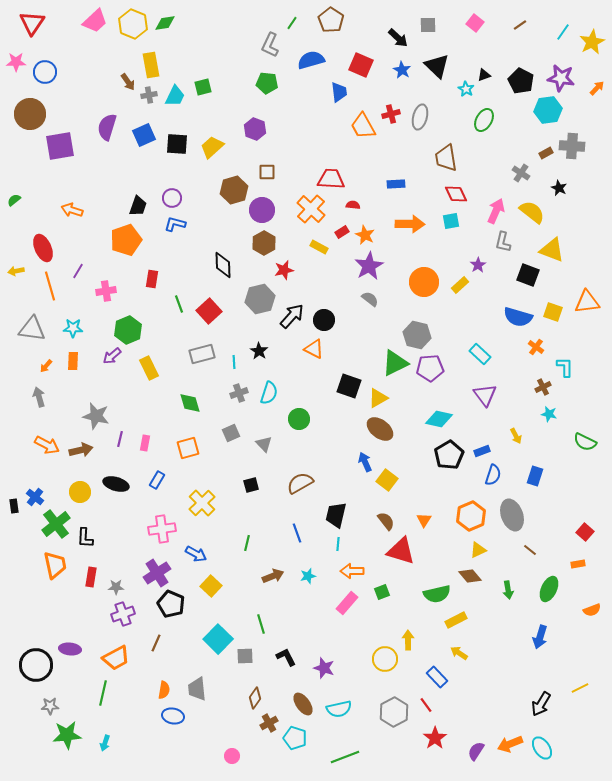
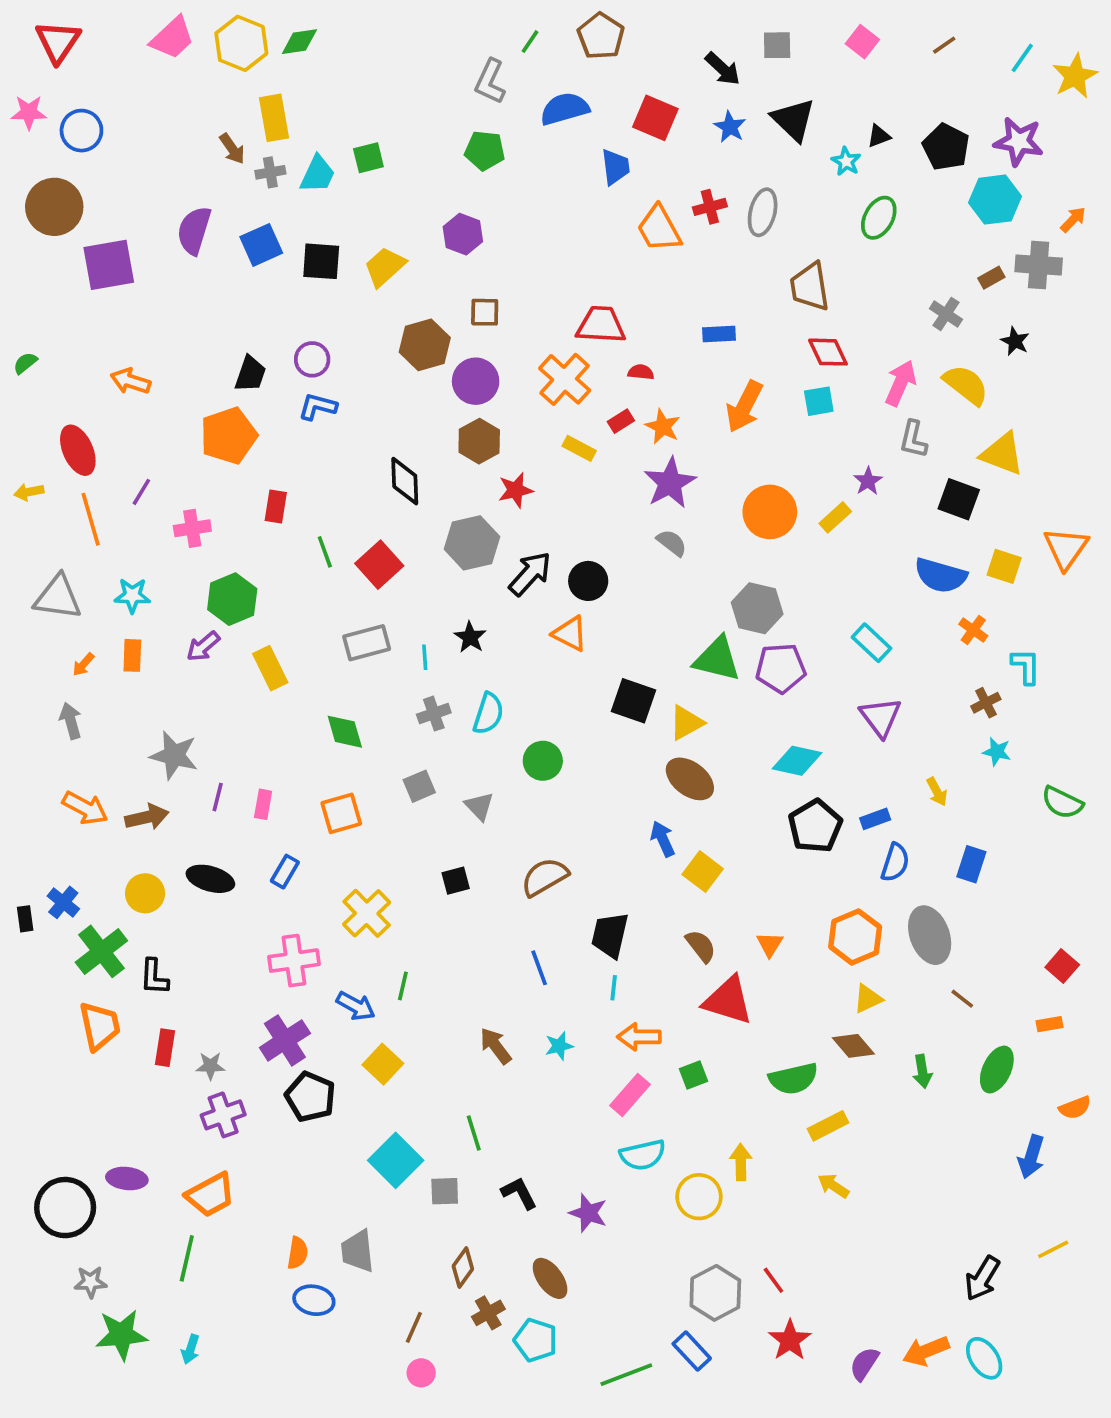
orange arrow: (597, 88) -> (1073, 220), moved
orange arrow: (410, 224) -> (744, 407), turned 116
orange triangle: (587, 302) -> (1066, 548), turned -48
green triangle: (395, 363) -> (717, 659), turned 40
green line: (247, 543) -> (403, 986), moved
brown arrow: (273, 576) -> (496, 1046), turned -105
blue arrow: (540, 637) -> (1031, 1157), moved
brown line: (156, 643) -> (414, 1327), moved
blue rectangle: (437, 677) -> (692, 1351), moved
cyan semicircle: (339, 709) -> (643, 1155), moved

